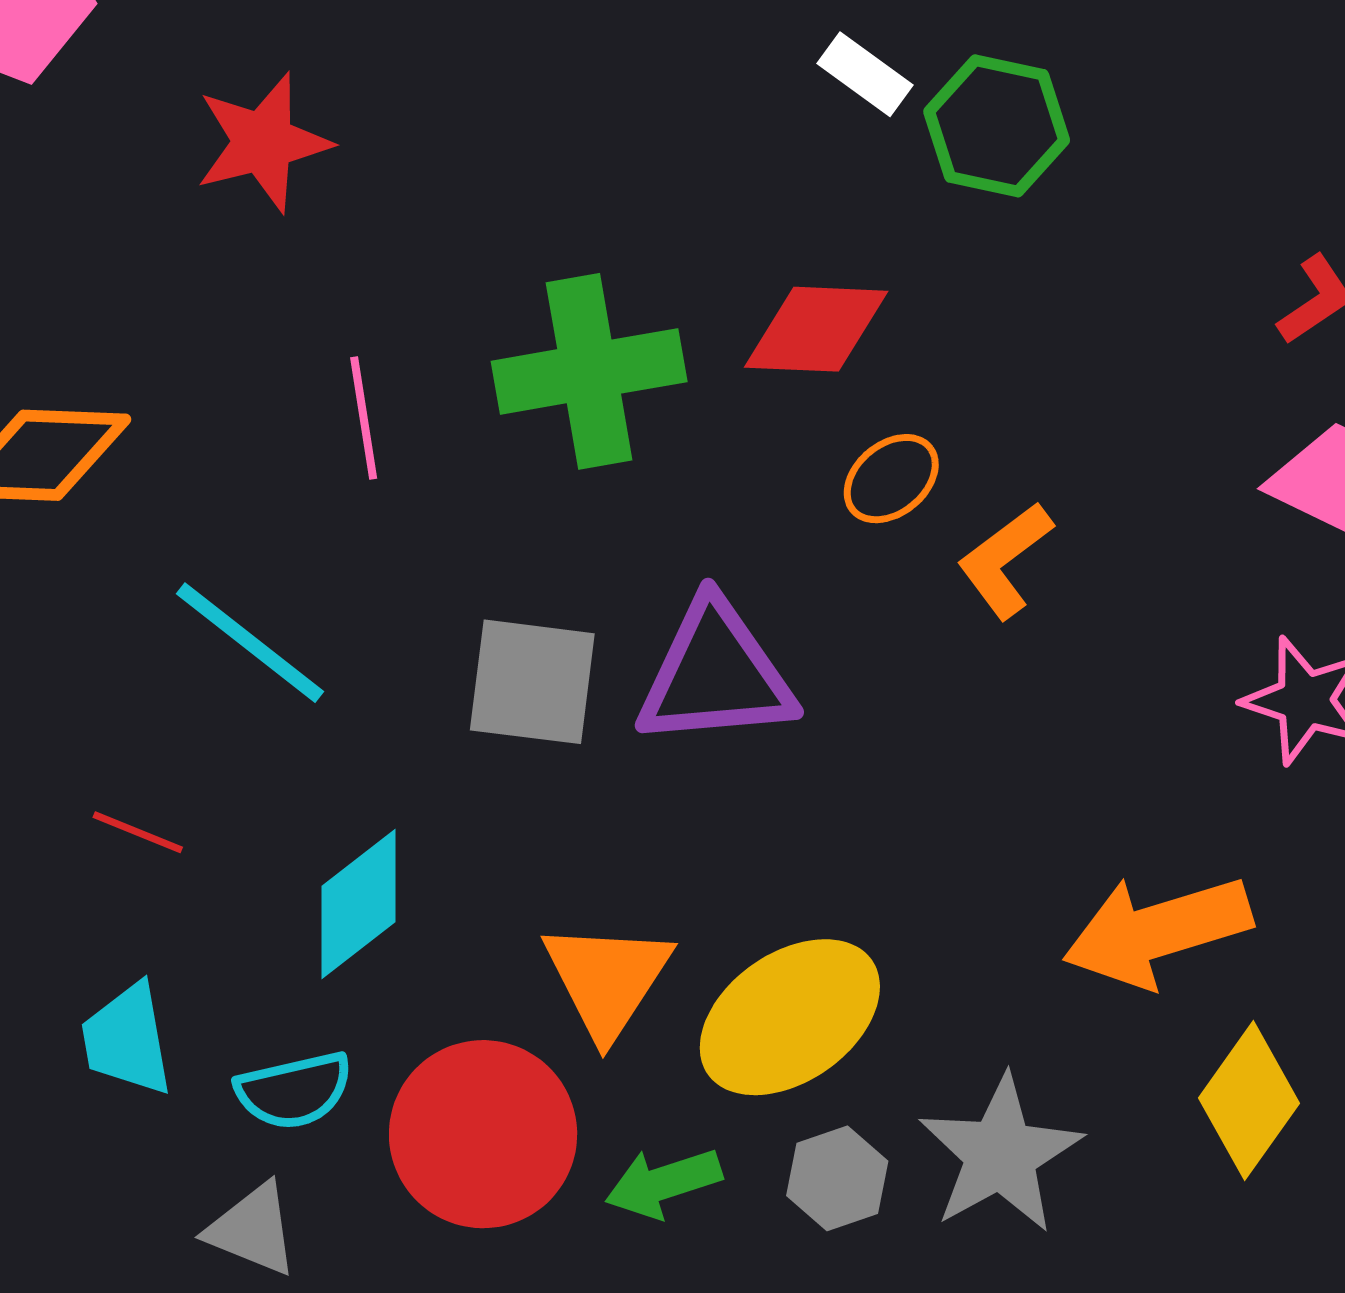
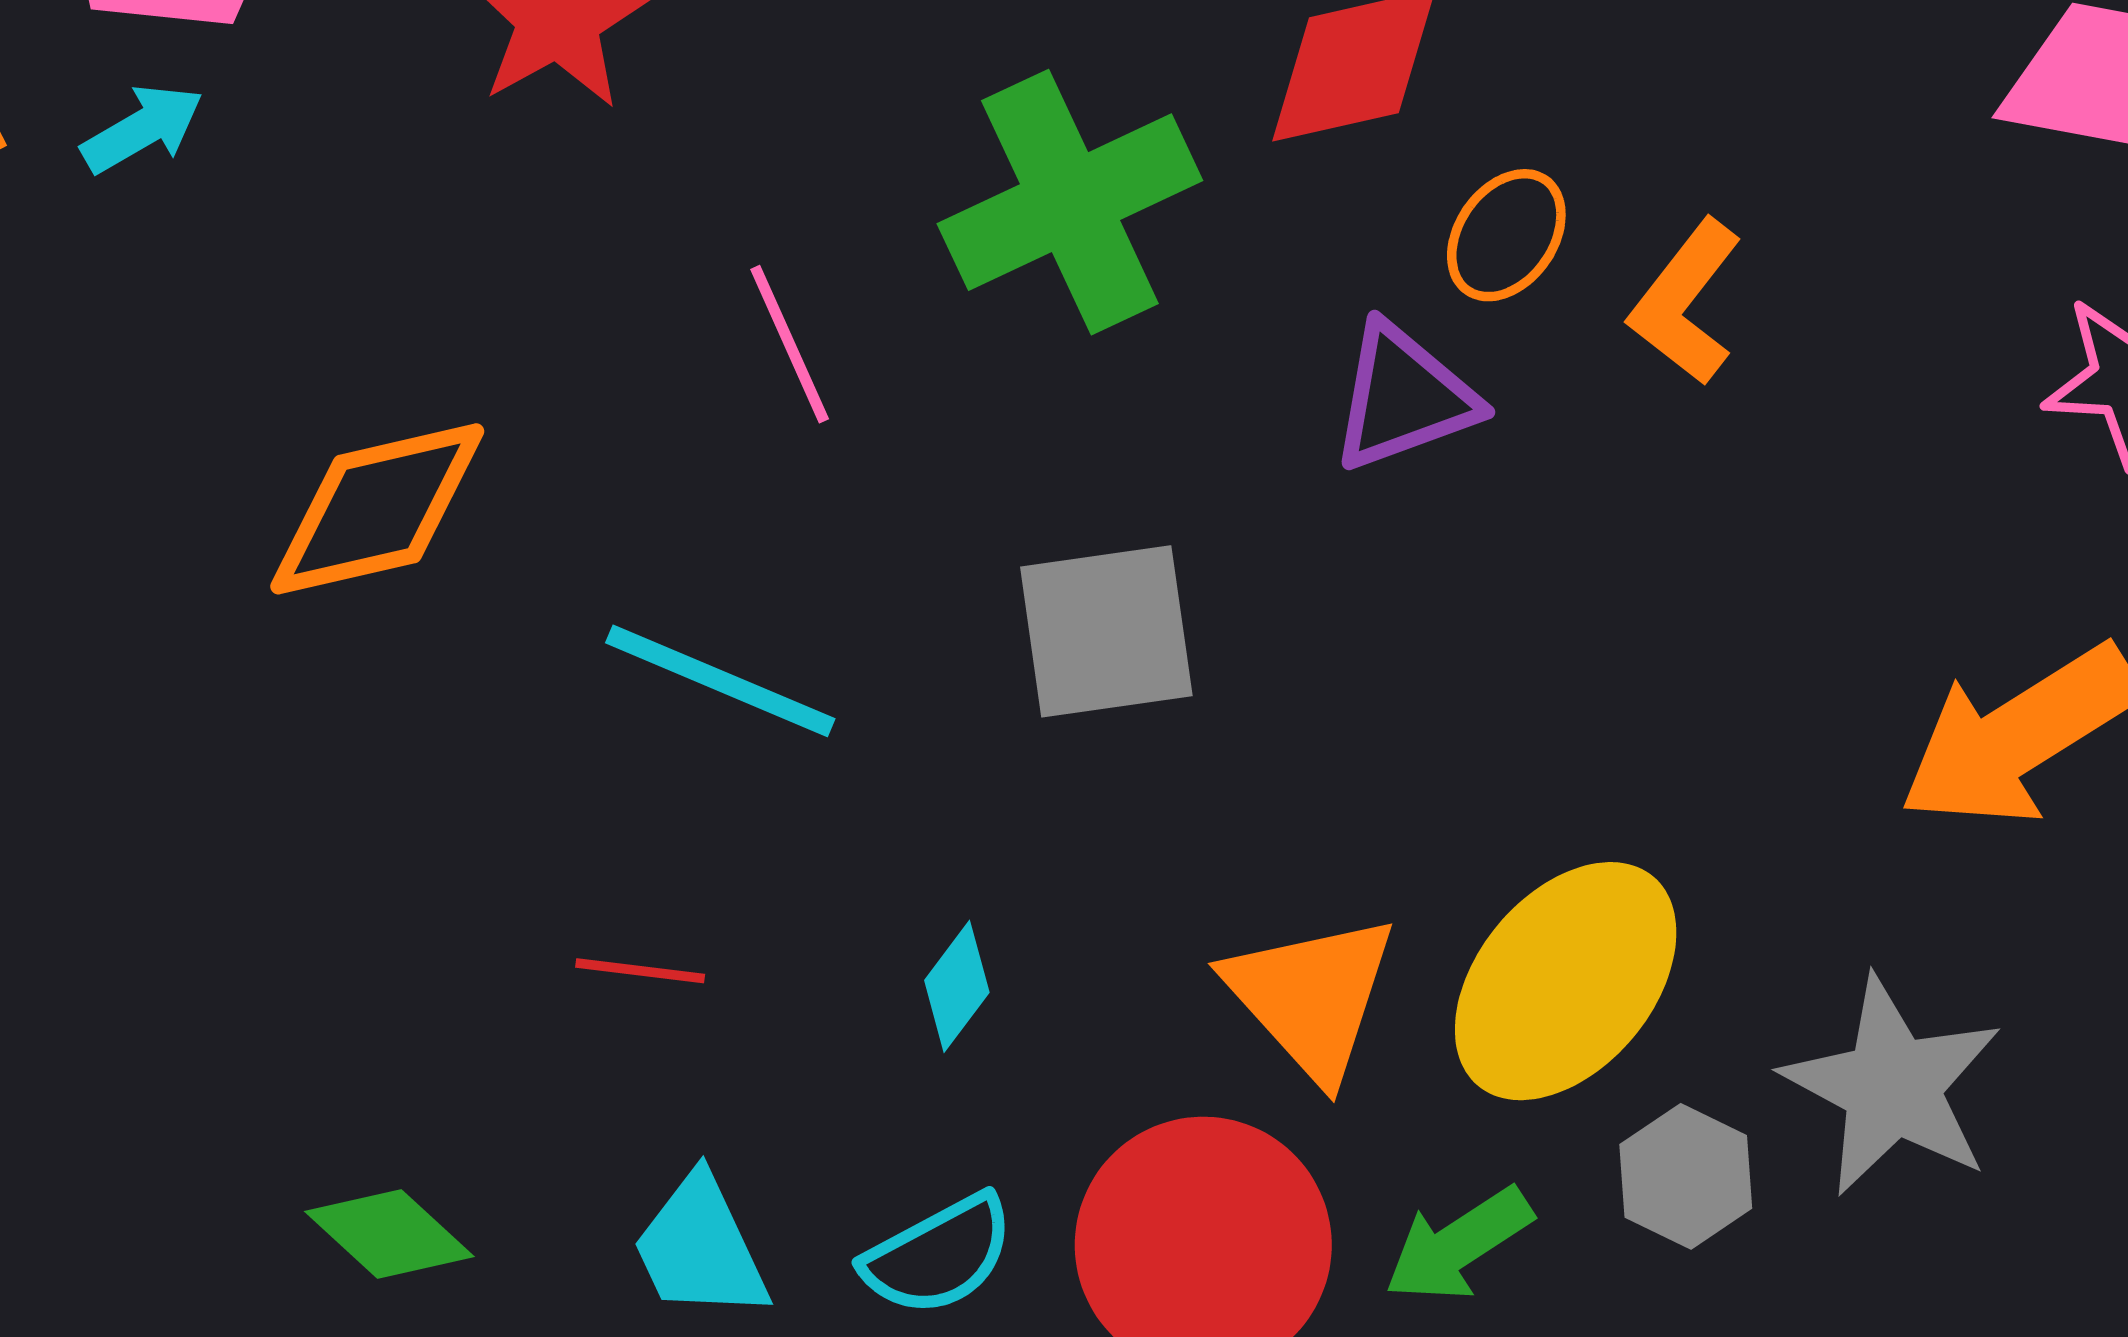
purple triangle: (716, 674) -> (1404, 397), moved, size x0.7
cyan diamond: (359, 904) -> (957, 986), size x0.6

